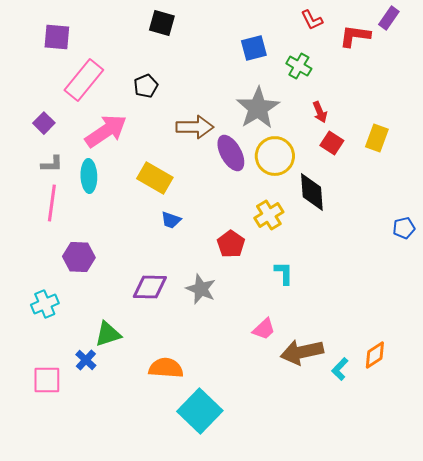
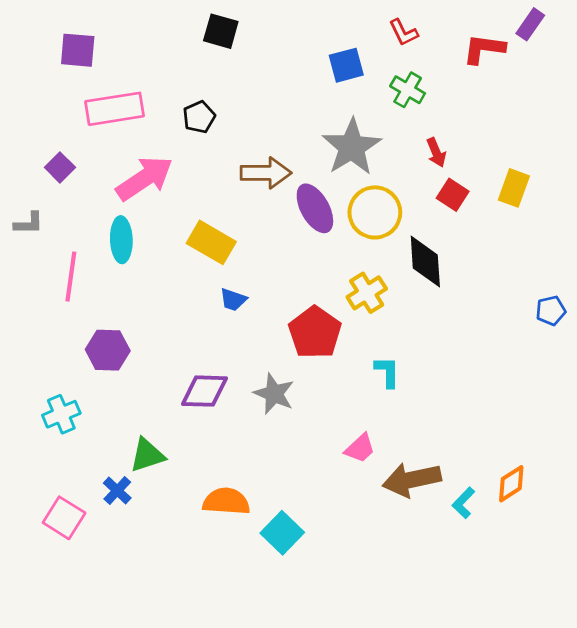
red L-shape: (312, 20) -> (404, 32), moved
pink rectangle: (84, 80) -> (115, 109), turned 42
gray L-shape: (52, 164) -> (29, 223), moved
red pentagon: (231, 244) -> (315, 332), size x1.4
pink square: (47, 380) -> (64, 518), turned 32
cyan square: (200, 411) -> (282, 533), moved, size x0.7

